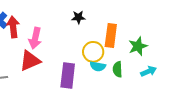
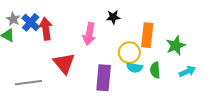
pink arrow: (35, 38) -> (89, 34), moved
red triangle: (30, 61) -> (64, 63), turned -45

